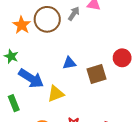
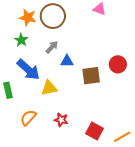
gray arrow: (74, 14) -> (52, 47), moved
orange star: (22, 25) -> (28, 17), turned -30
green star: (11, 56) -> (21, 40), moved

